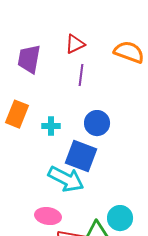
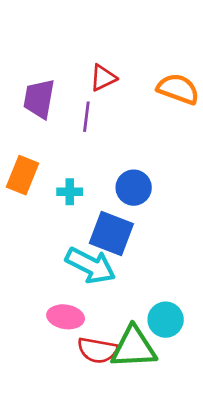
purple line: (81, 75) -> (86, 117), moved

